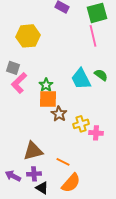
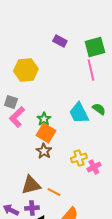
orange square: (48, 99) -> (46, 133), turned 30
brown star: (59, 114) -> (44, 151), moved
pink cross: (96, 133) -> (94, 167), turned -32
orange line: (63, 162) -> (54, 192), moved

